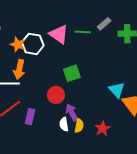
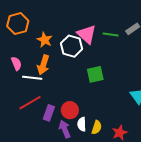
white hexagon: (33, 44) -> (72, 46), moved
red circle: (56, 95) -> (70, 110), moved
purple arrow: (72, 112) -> (65, 129), moved

